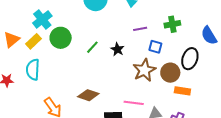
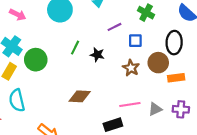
green cross: (172, 24) -> (146, 13), turned -35
green line: (92, 47) -> (75, 48), moved
brown star: (144, 70) -> (131, 68), size x0.7
brown diamond: (88, 95) -> (80, 96), moved

